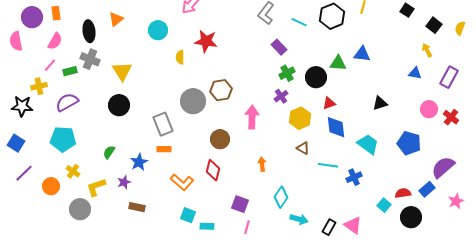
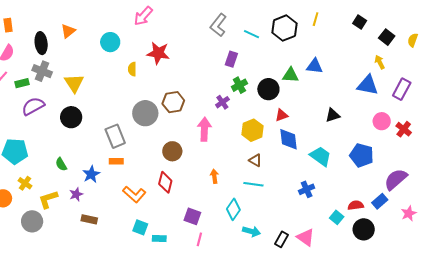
purple rectangle: (279, 47) -> (231, 59), turned 63
blue triangle: (415, 73) -> (368, 85), size x1.6
purple cross: (281, 96) -> (222, 102), moved
purple semicircle: (67, 102) -> (33, 106), moved
green semicircle: (109, 152) -> (61, 164), turned -64
cyan line: (328, 165) -> (253, 184), moved

